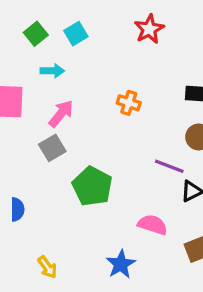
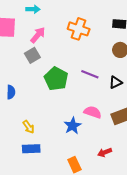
orange cross: (129, 103) -> (79, 29), size x1.5
purple line: (169, 166) -> (90, 74), moved
pink semicircle: (153, 225) -> (93, 112), moved

